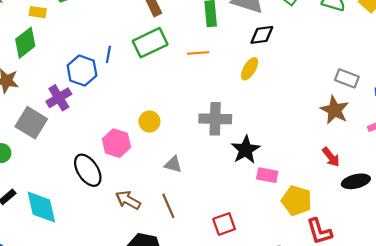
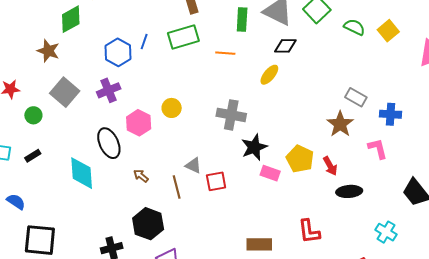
purple cross: (59, 98) -> (109, 90), moved
gray triangle: (173, 164) -> (193, 165), moved
brown arrow: (128, 200) -> (141, 176), size x0.7
yellow pentagon: (297, 201) -> (300, 159), moved
cyan diamond: (41, 207) -> (82, 173), moved
red square: (224, 224) -> (216, 181), moved

